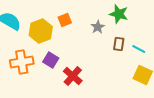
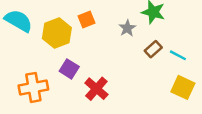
brown rectangle: (119, 44) -> (153, 49), turned 40
orange cross: (22, 62) -> (33, 87), moved

